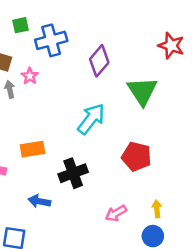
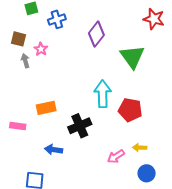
blue cross: (51, 40) -> (57, 19), size x0.7
cyan arrow: (91, 119) -> (103, 94), moved, turned -36
yellow arrow: (157, 209) -> (140, 148), moved, turned -80

